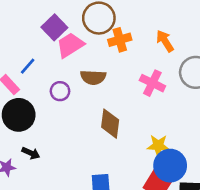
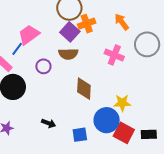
purple square: (54, 27) -> (70, 32), moved
pink trapezoid: (70, 45) -> (29, 35), moved
black arrow: (31, 153) -> (49, 123), moved
blue circle: (170, 166) -> (107, 120), moved

